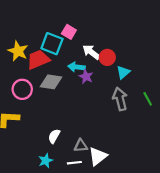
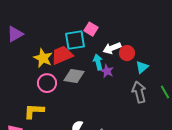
cyan square: (52, 44) -> (75, 40), turned -30
yellow star: (18, 51) -> (43, 58), moved
white arrow: (91, 52) -> (112, 48), turned -60
cyan arrow: (76, 67) -> (98, 62), turned 70

